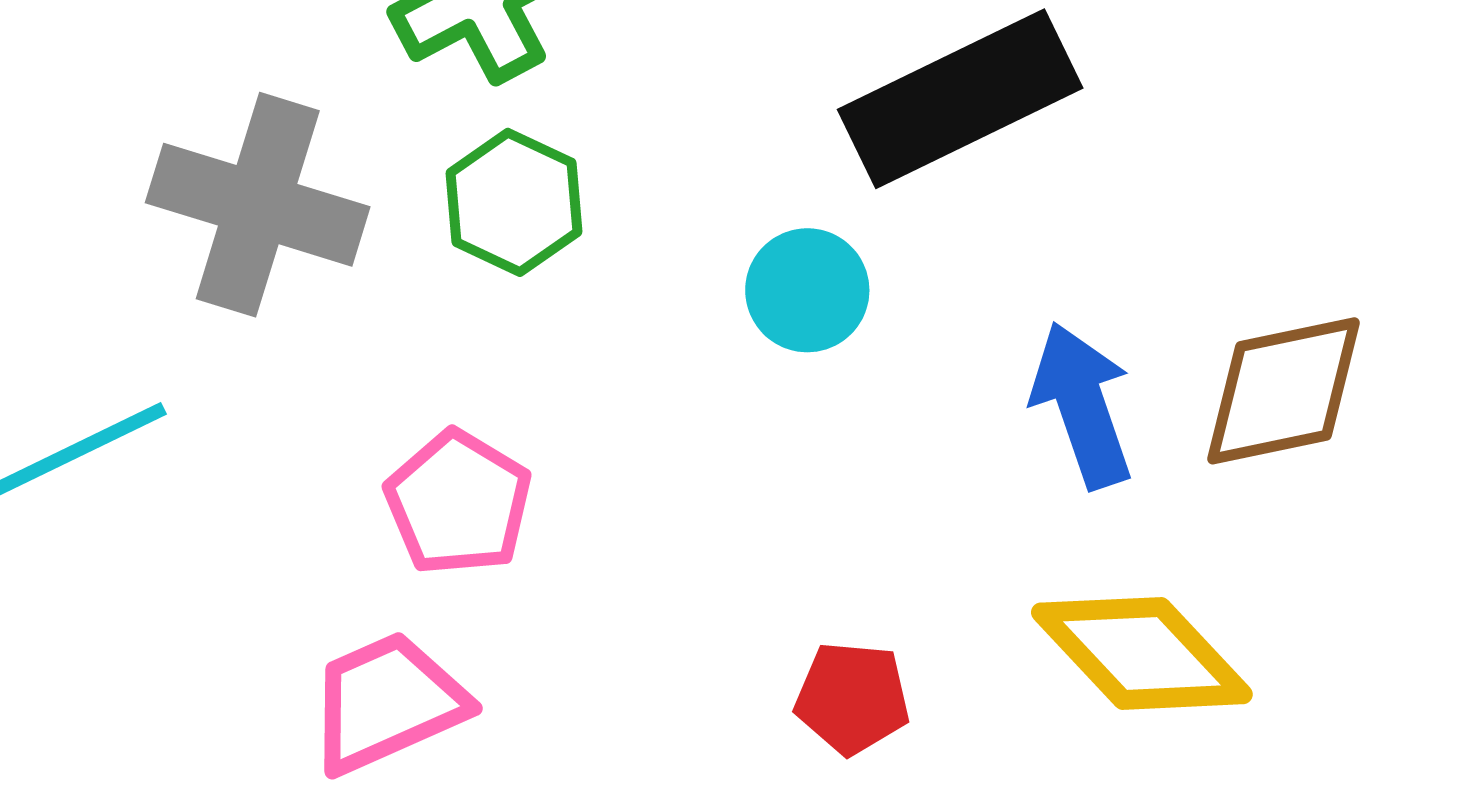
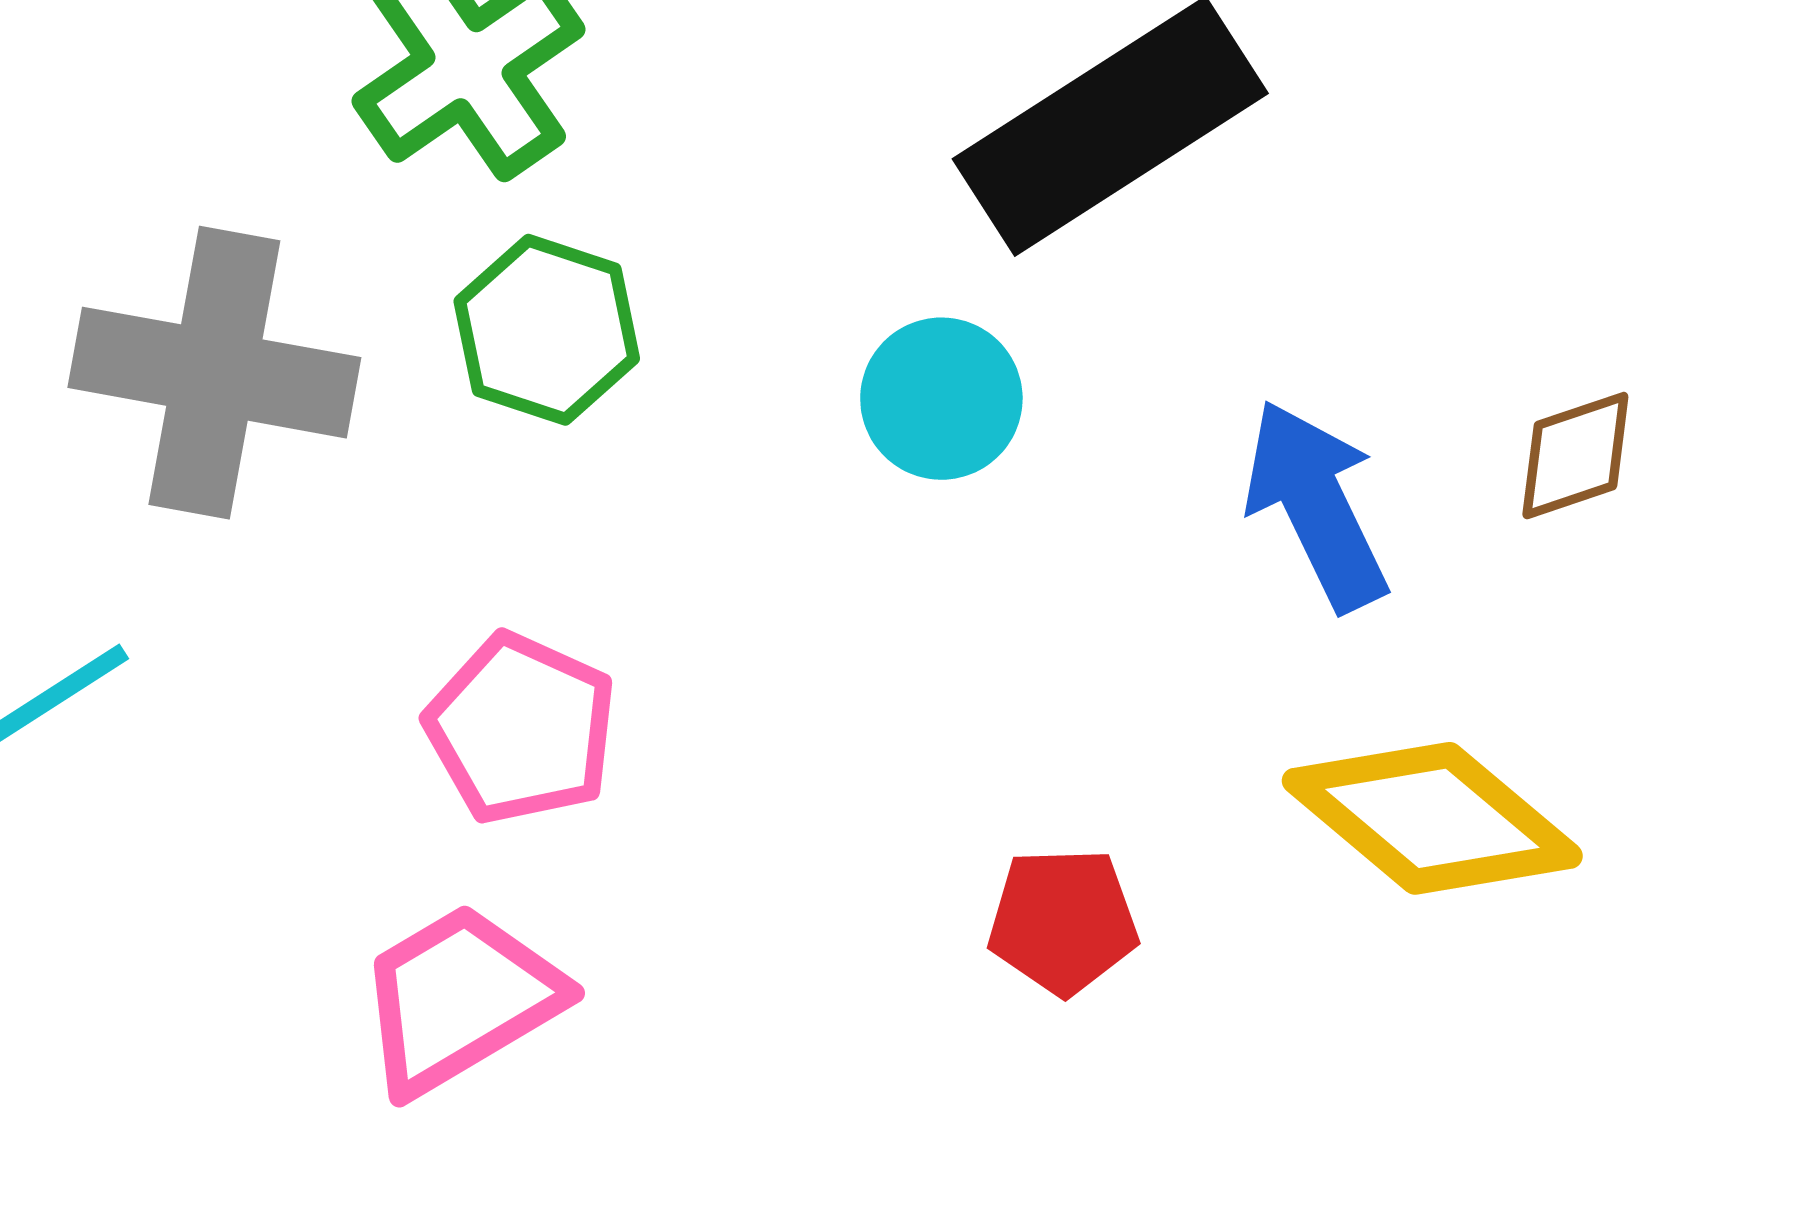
brown diamond: (1284, 391) -> (1575, 456), size x0.6

